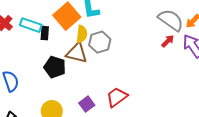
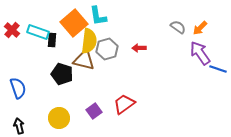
gray semicircle: (171, 20) -> (178, 27), size x0.6
yellow semicircle: (82, 34) -> (89, 41), size x1.4
red arrow: (168, 41) -> (139, 48), moved, turned -136

